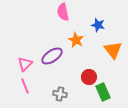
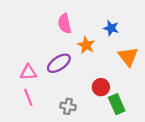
pink semicircle: (63, 12) -> (65, 24), moved
pink triangle: (25, 64) -> (28, 72), turned 42

